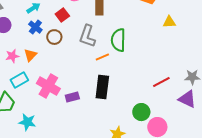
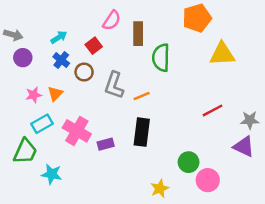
yellow triangle: (169, 22) -> (222, 54), size x1.6
gray L-shape: (87, 36) -> (114, 85), moved
green semicircle: (118, 40) -> (161, 58), moved
red line: (161, 82) -> (213, 110), moved

